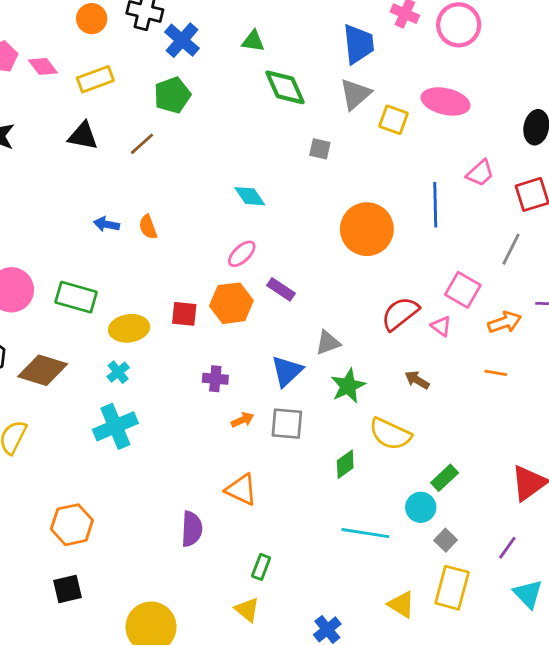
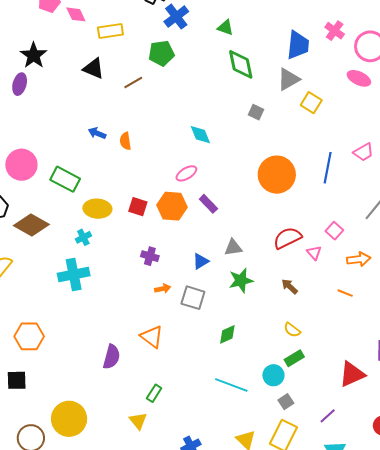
pink ellipse: (446, 101) -> (359, 78), moved, size x0.7
pink square: (463, 290) -> (334, 231), size x0.7
blue triangle: (287, 371) -> (201, 261), size x0.7
yellow semicircle: (390, 434) -> (292, 330), moved, size x0.6

